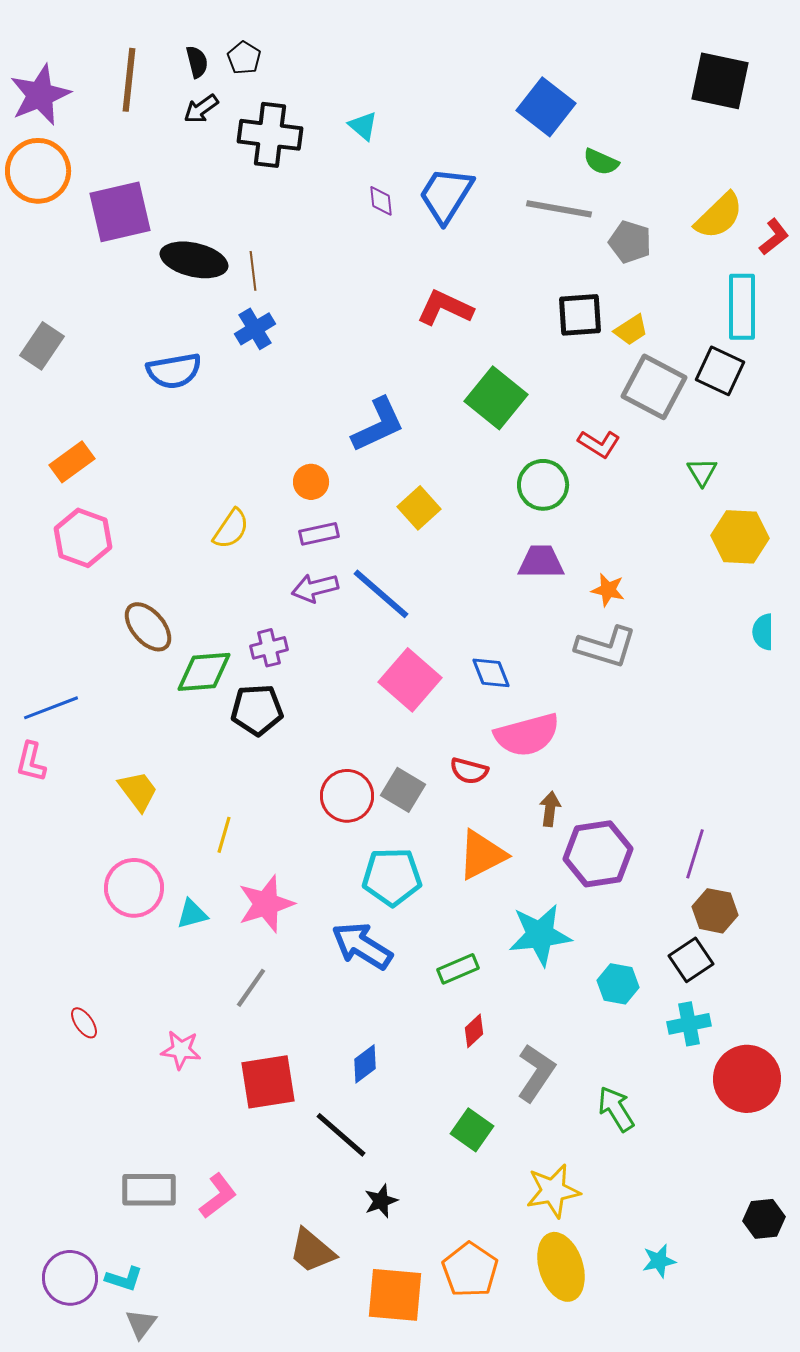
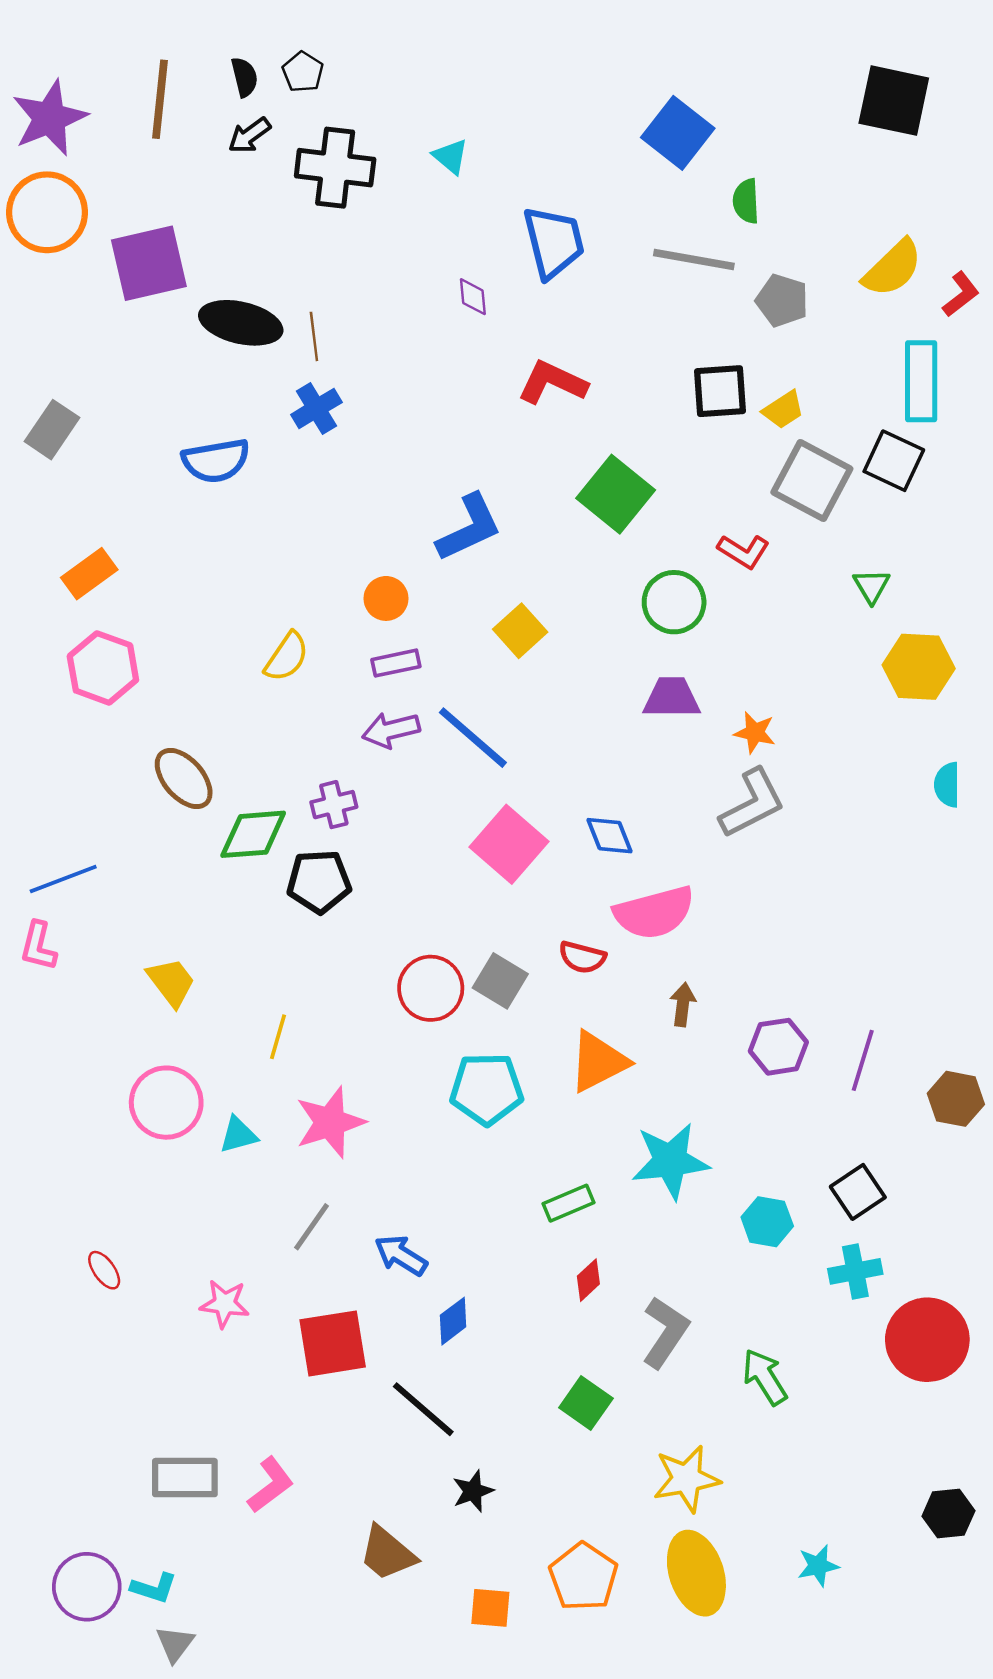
green semicircle: (601, 162) -> (746, 201), turned 63
blue trapezoid: (446, 195) -> (554, 242), turned 134
purple diamond: (381, 201) -> (473, 297), moved
gray L-shape: (606, 647) -> (752, 803), turned -44
purple hexagon: (598, 854) -> (778, 1047), moved, size x0.7
brown hexagon: (715, 911) -> (956, 1099), moved
blue arrow: (362, 946) -> (401, 1255), moved, size x0.7
orange square: (395, 1295) -> (490, 1608), size x0.6

